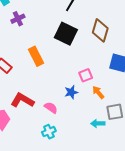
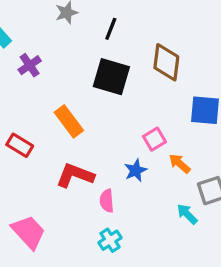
red L-shape: (22, 100) -> (75, 175), moved
pink semicircle: (51, 108) -> (107, 201), turned -120
cyan arrow: (98, 123) -> (187, 214), turned 56

